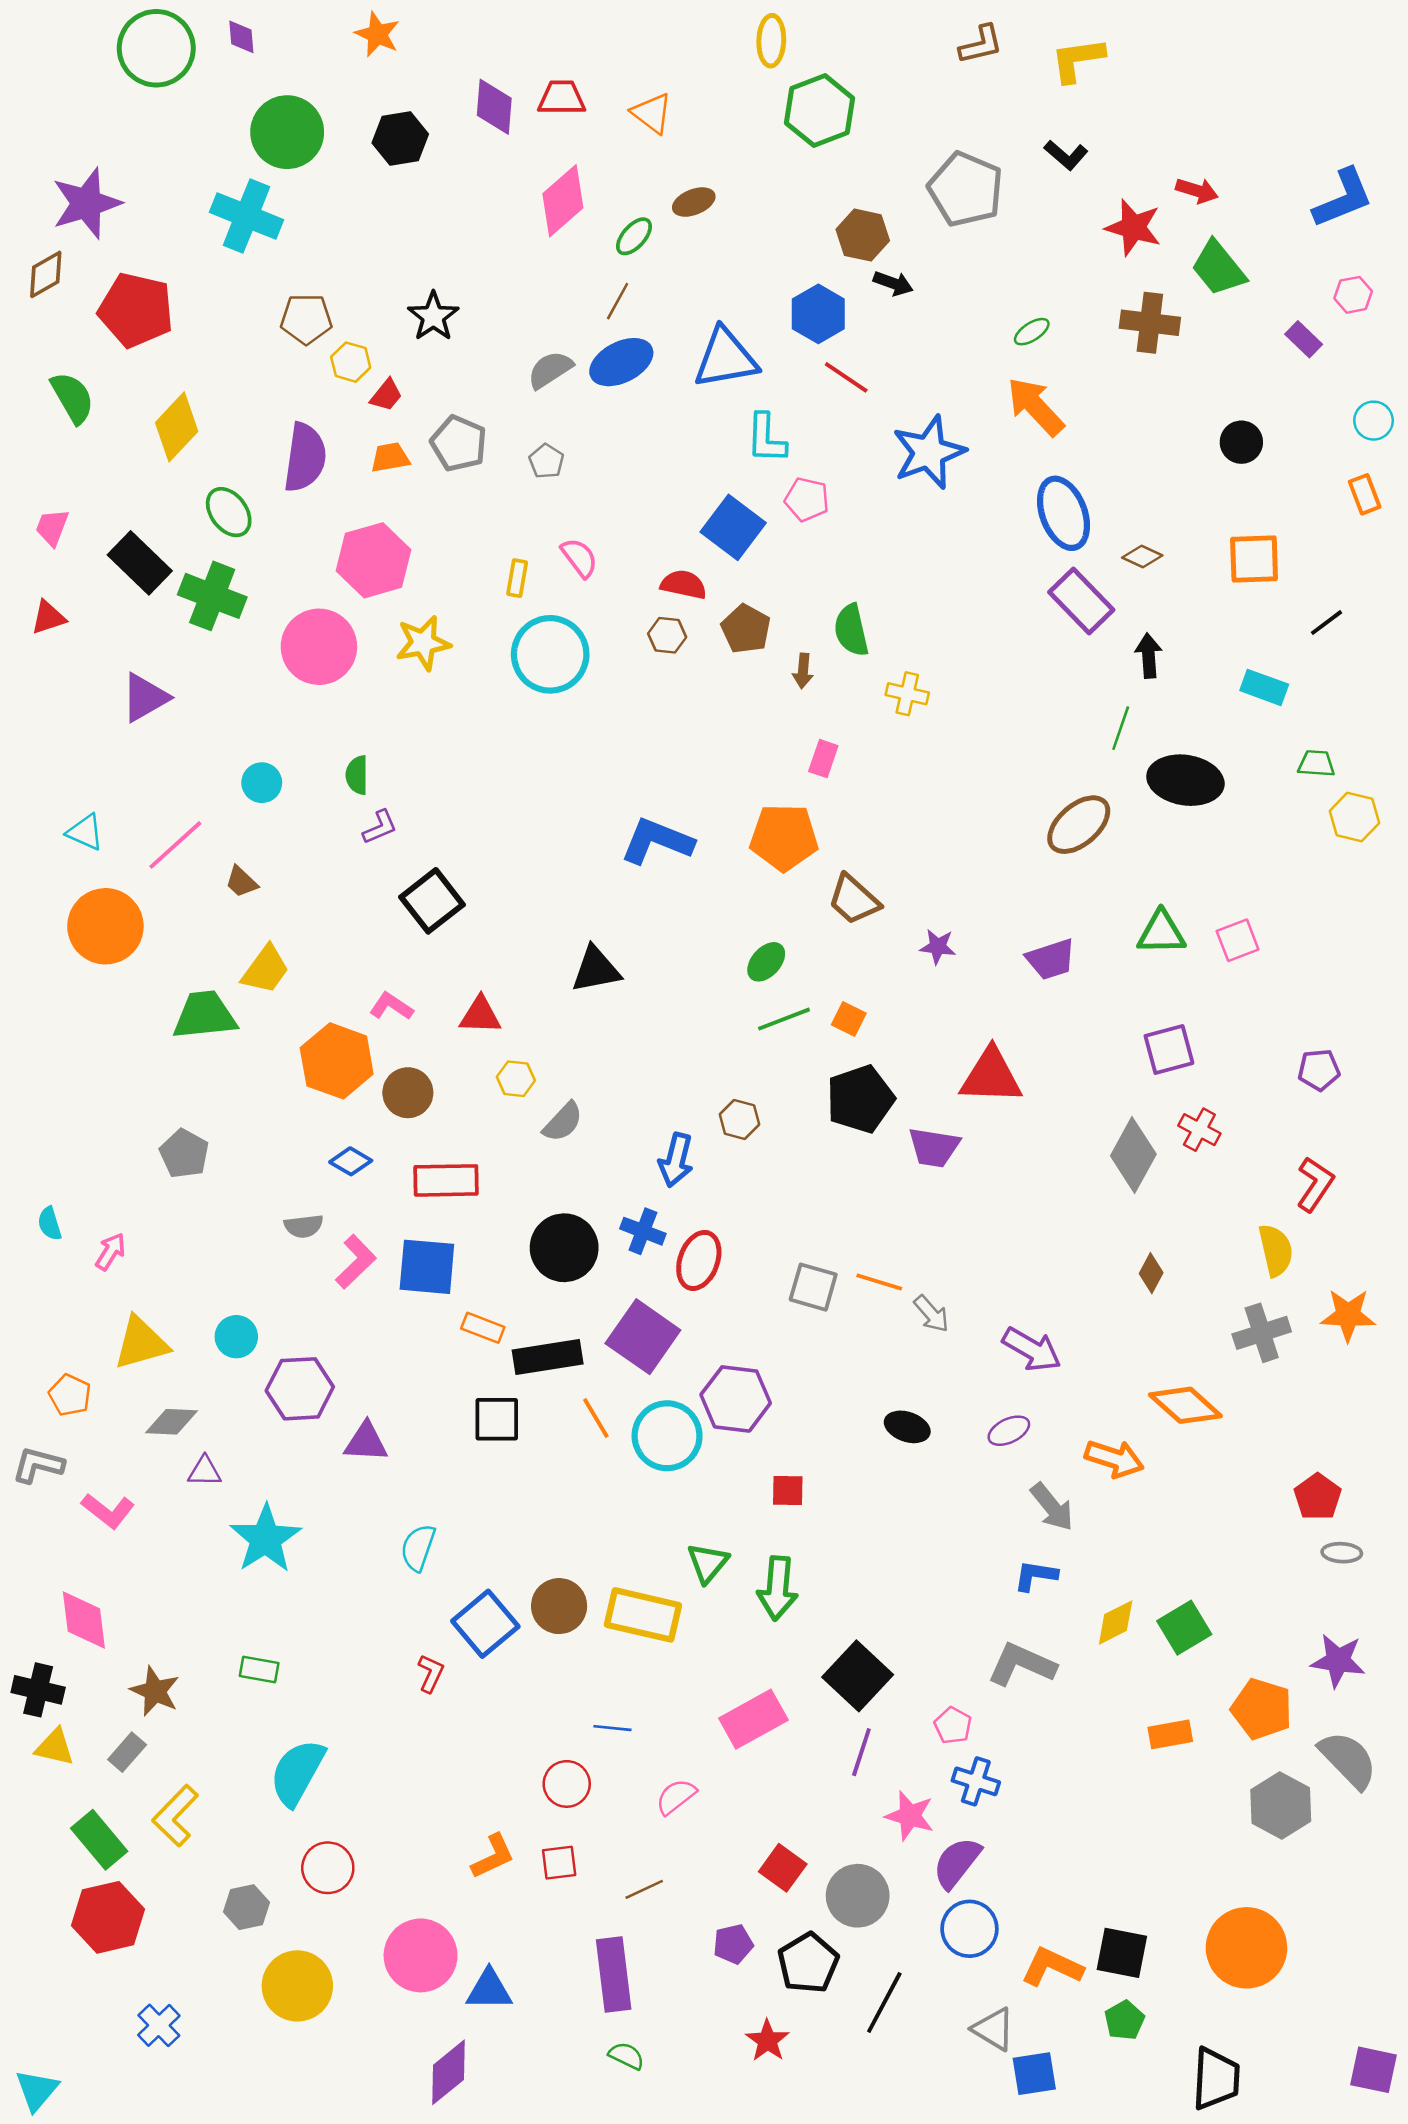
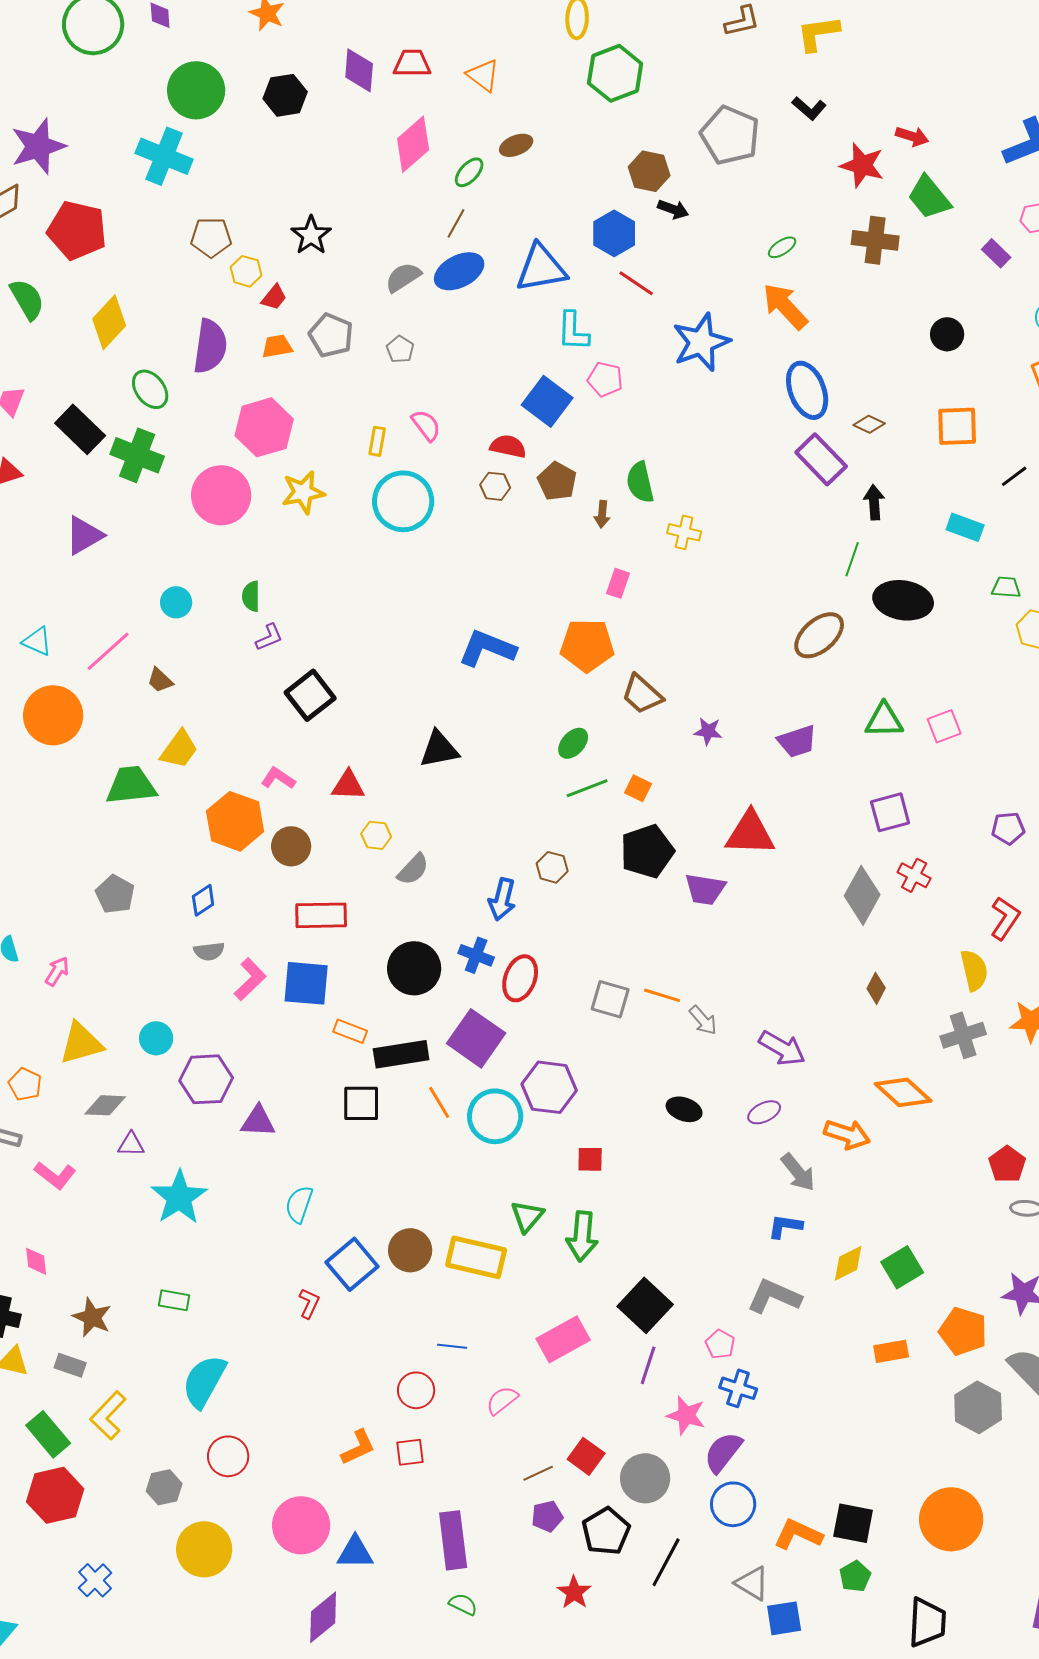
blue diamond: (351, 1161) -> (203, 900), moved, turned -64
pink diamond: (84, 1620) -> (36, 1261), size x0.6
gray rectangle: (127, 1752) -> (70, 1365), turned 68
brown line: (644, 1889) -> (538, 1473), moved

